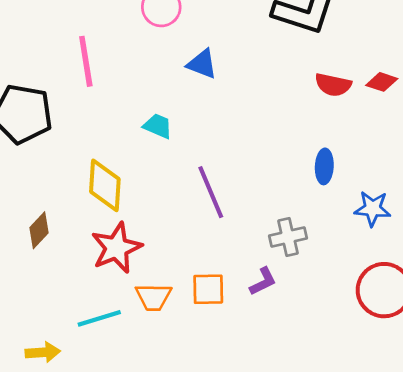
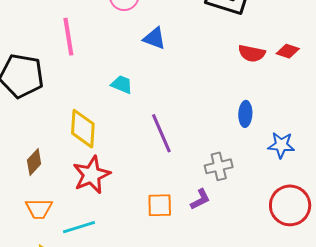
orange trapezoid: (153, 297) -> (39, 209), moved

